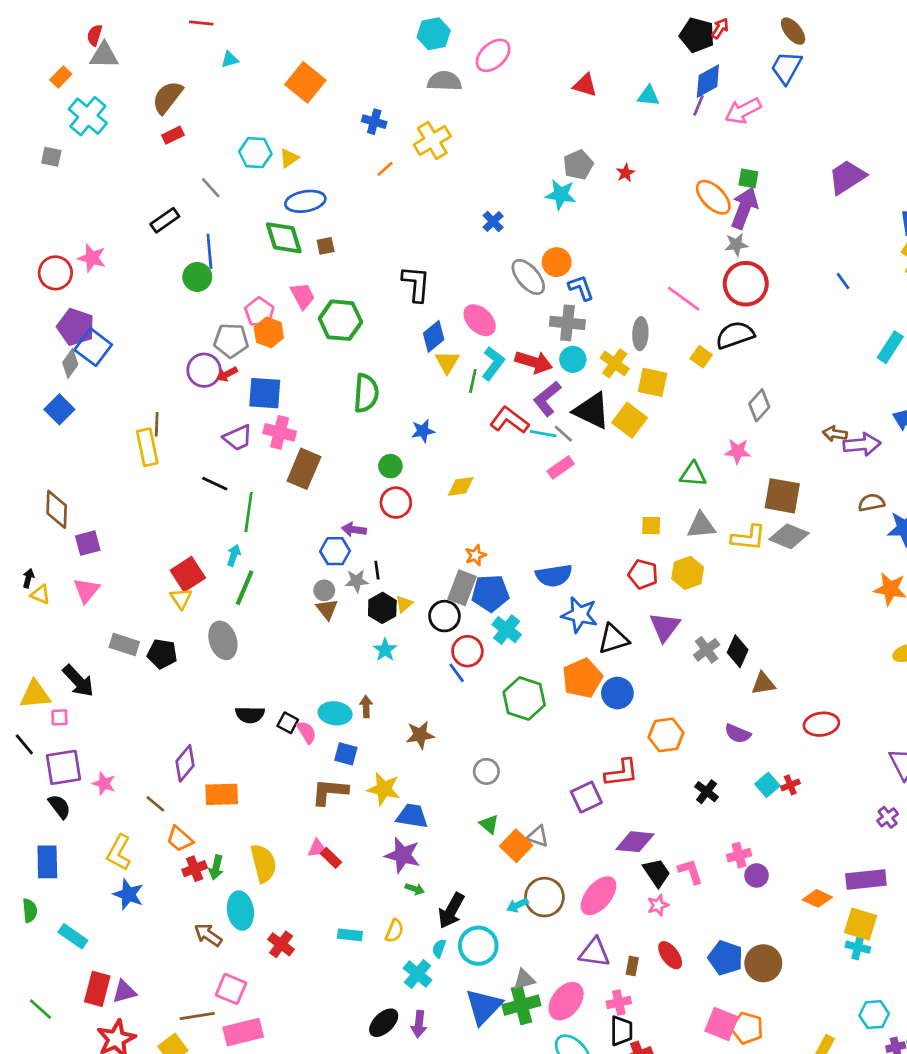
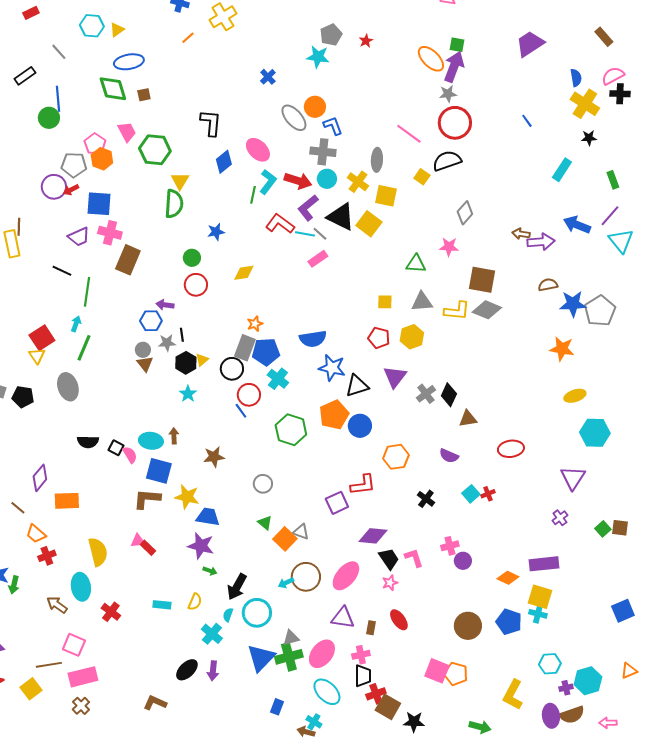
yellow triangle: (447, 362) -> (180, 181), moved
blue square: (346, 754) -> (159, 471), size x1.5
green arrow: (216, 867) -> (14, 585), moved
blue pentagon: (725, 958) -> (509, 622), moved

